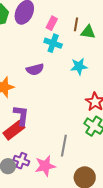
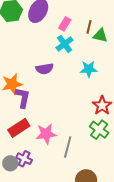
cyan cross: (53, 43) -> (65, 44), turned 30
purple L-shape: (21, 115) -> (23, 98), moved
pink star: (45, 166) -> (46, 134), moved

